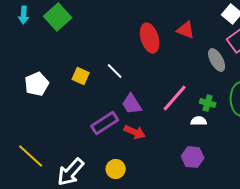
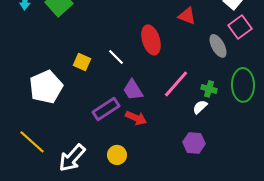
red ellipse: (150, 38) -> (151, 40), moved
white pentagon: (37, 84) -> (46, 87), moved, size x1.4
white semicircle: (199, 121) -> (200, 107), turned -42

